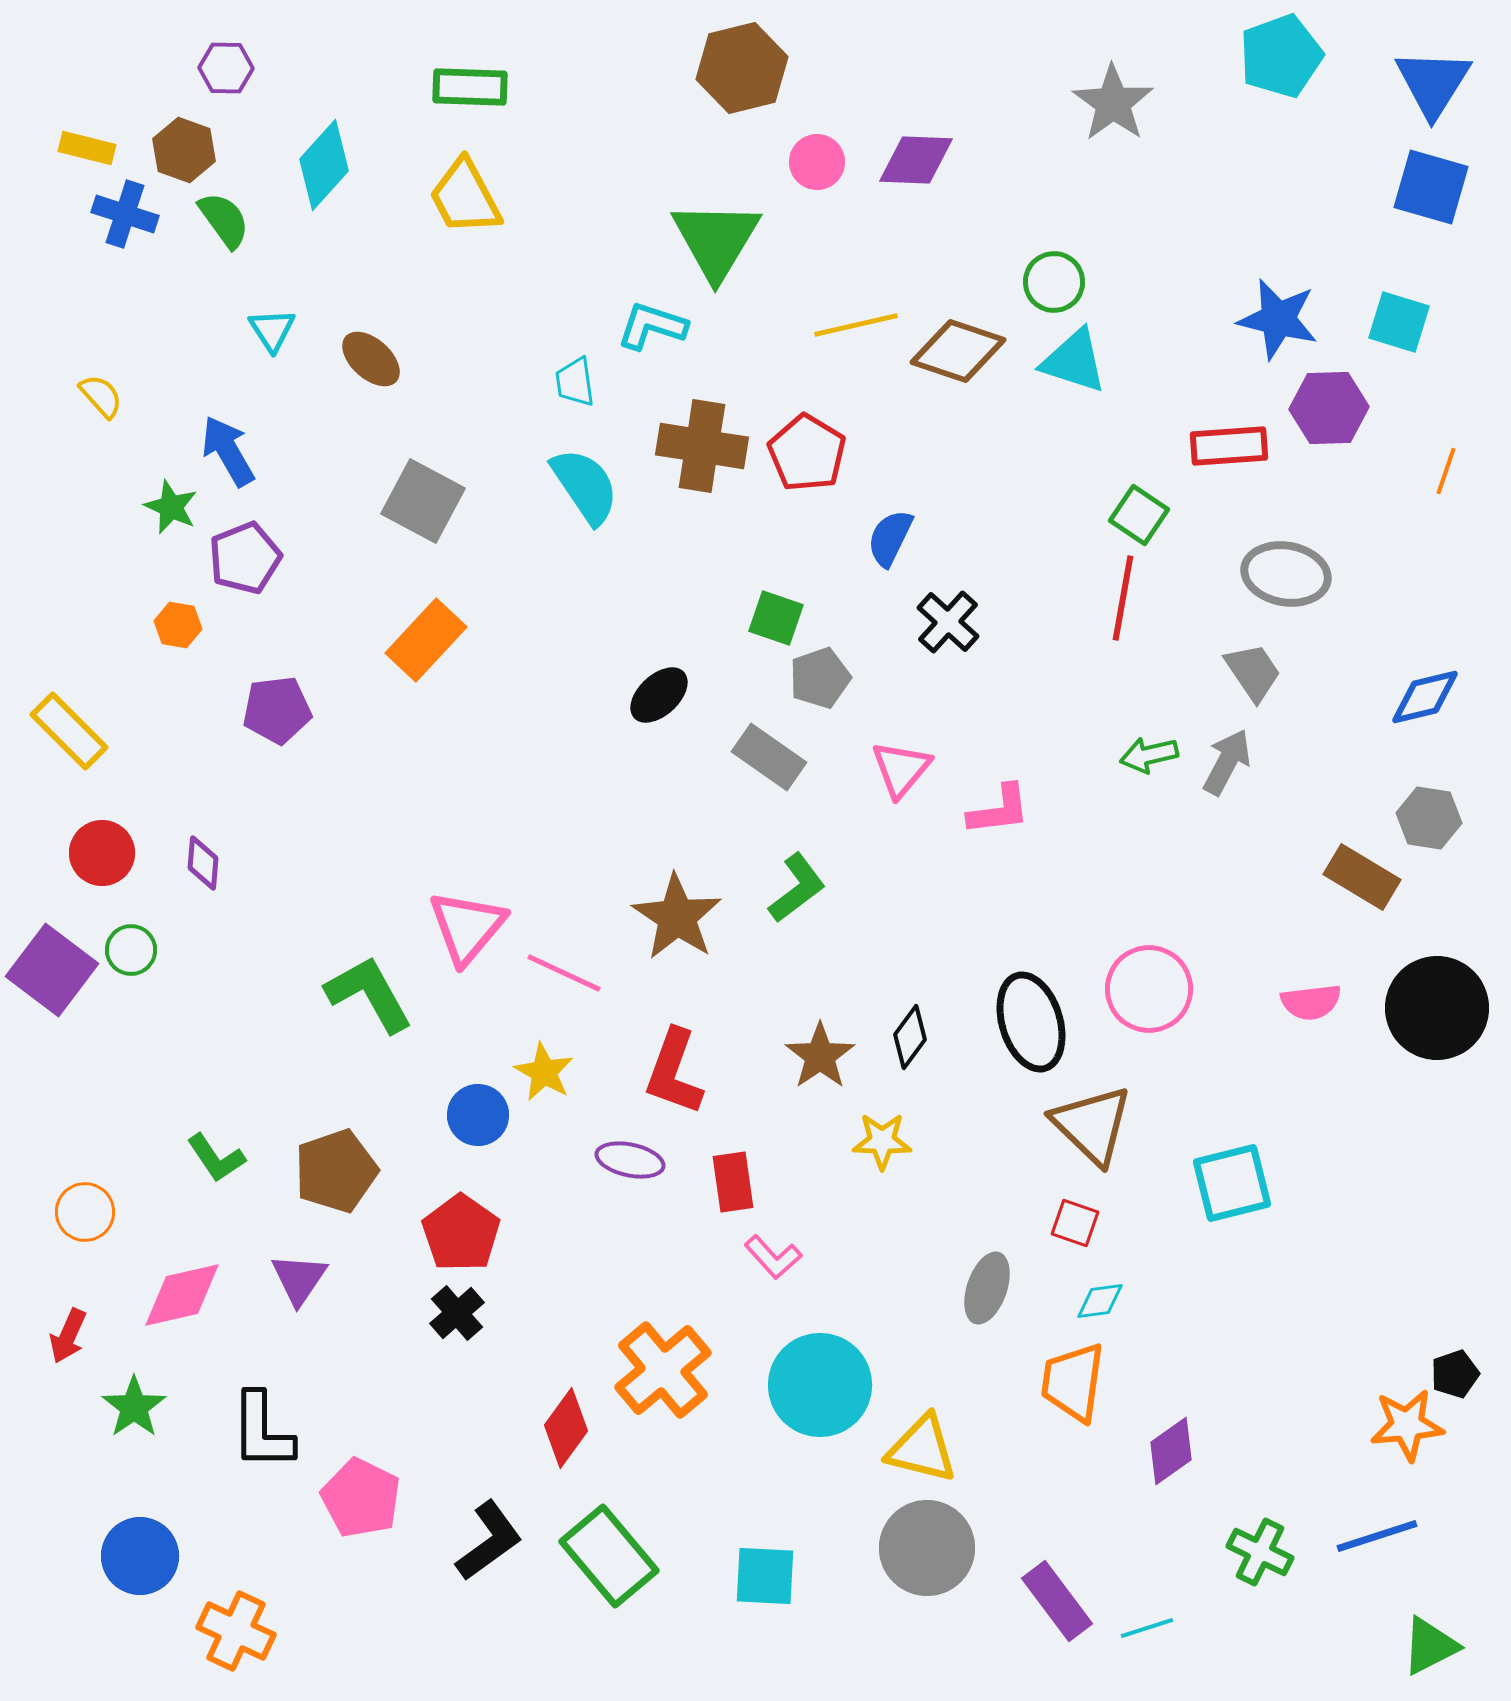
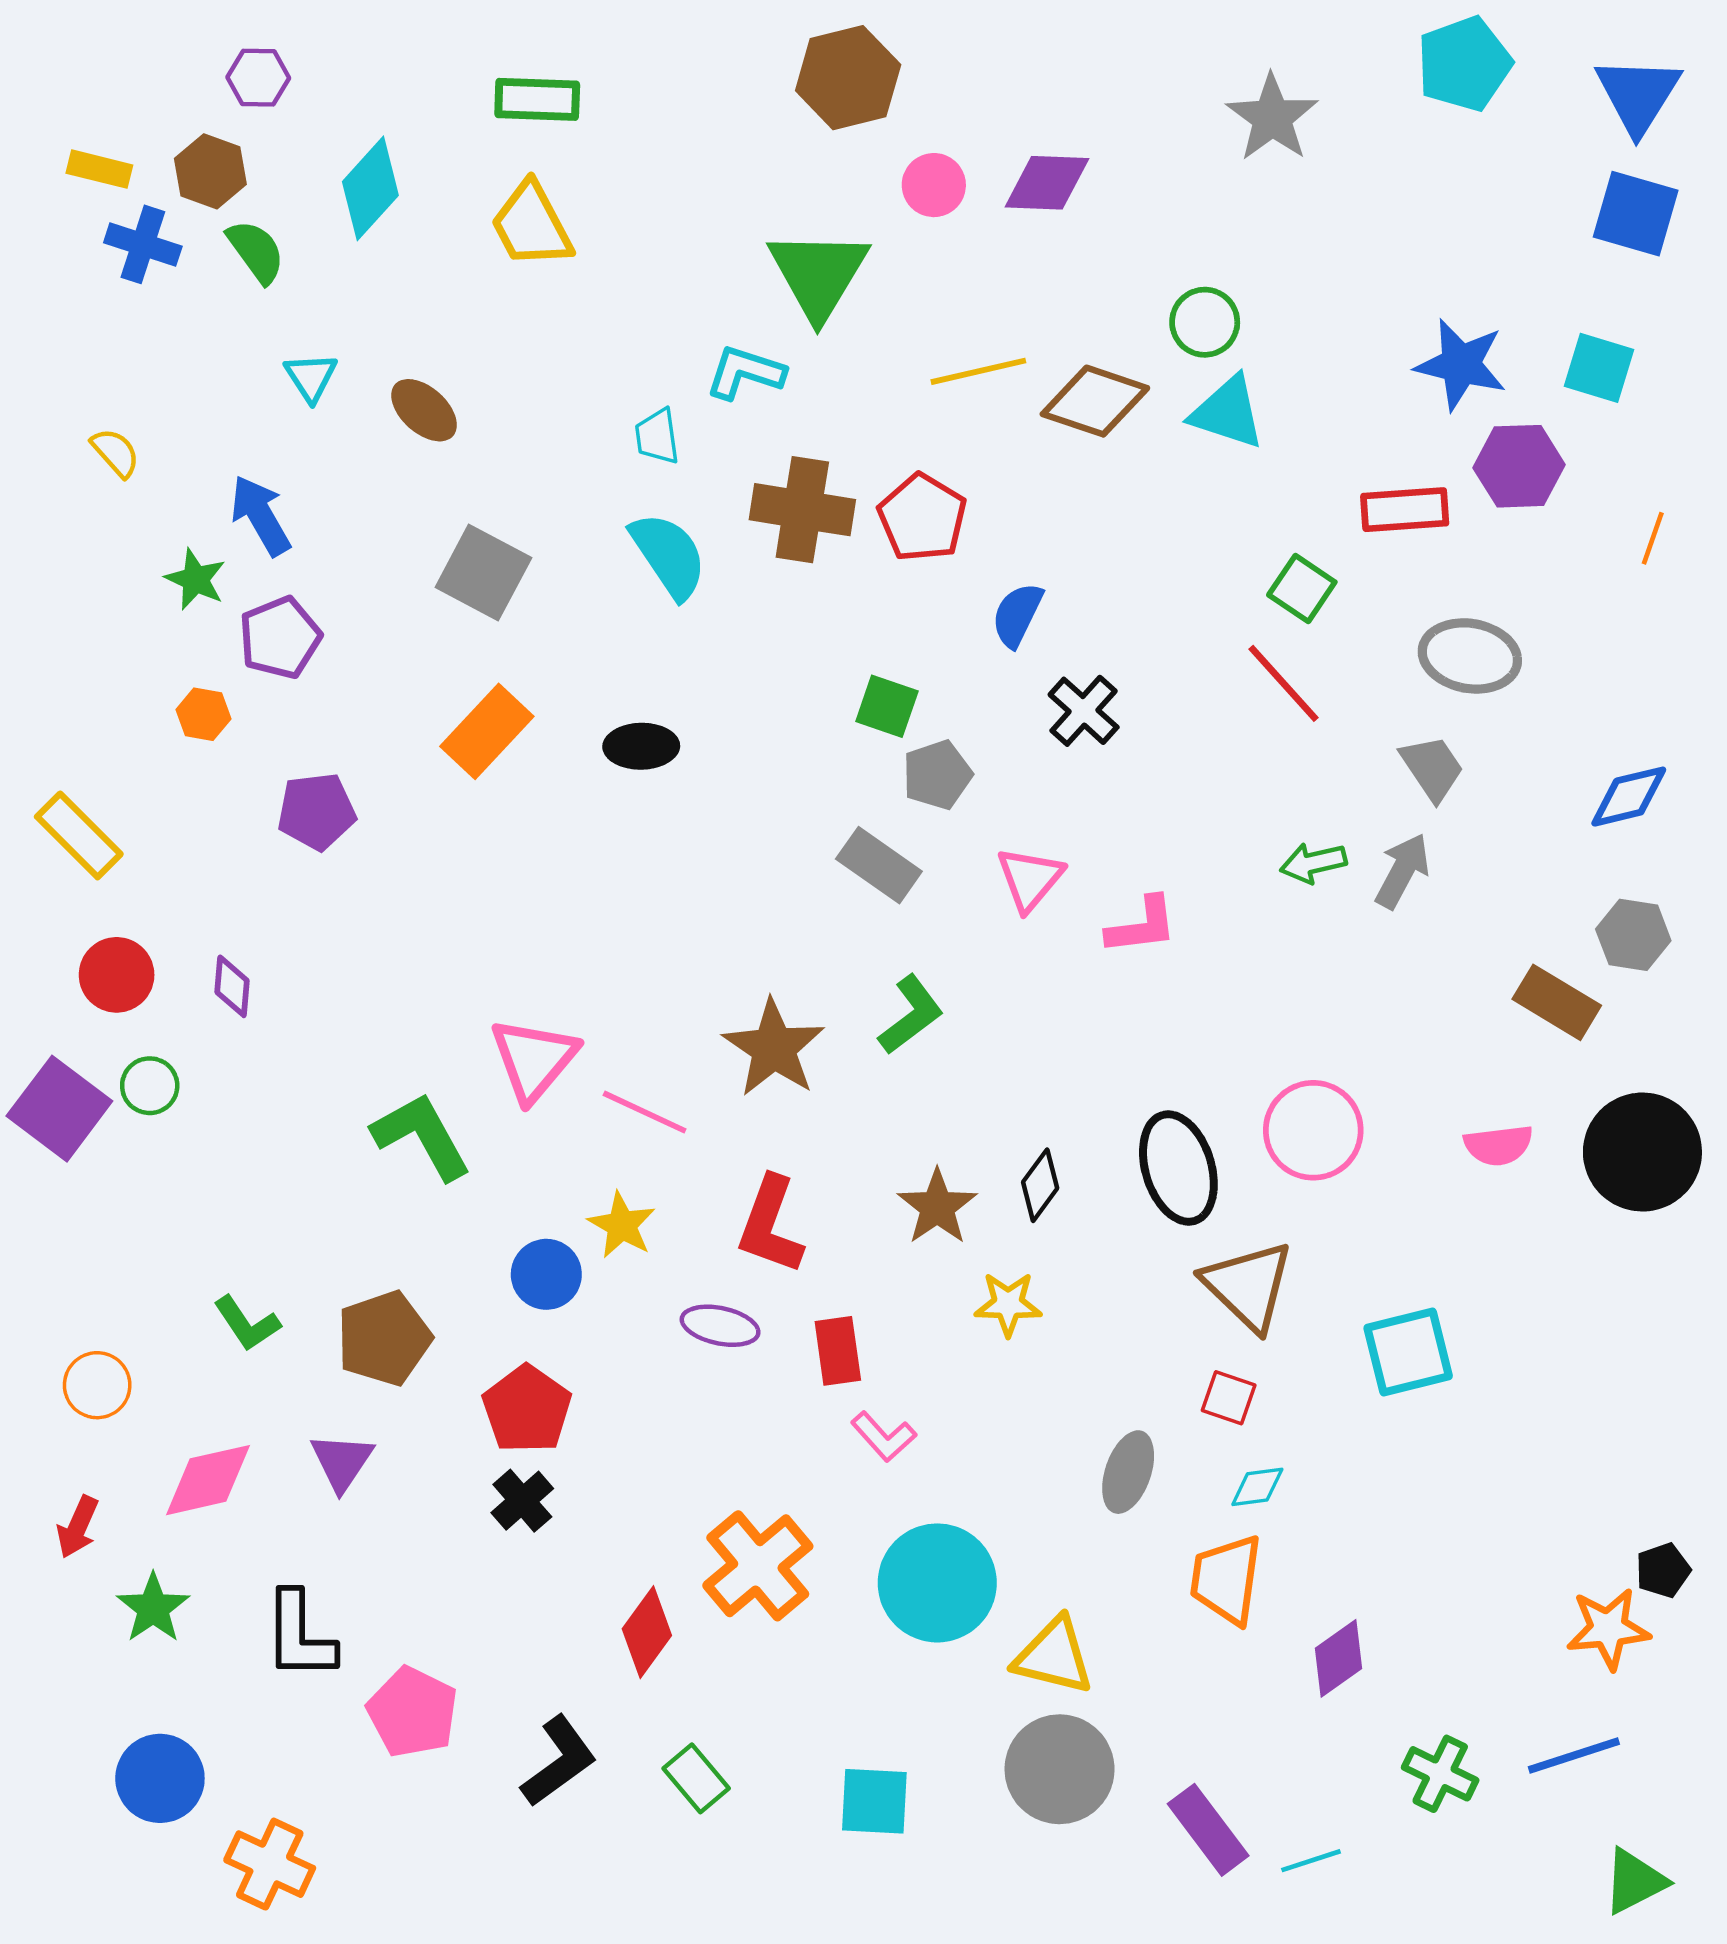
red line: (1123, 598) -> (1284, 683), turned -52
black ellipse: (659, 695) -> (641, 746), moved, turned 42
green rectangle: (609, 1556) -> (696, 1778), size x0.6

